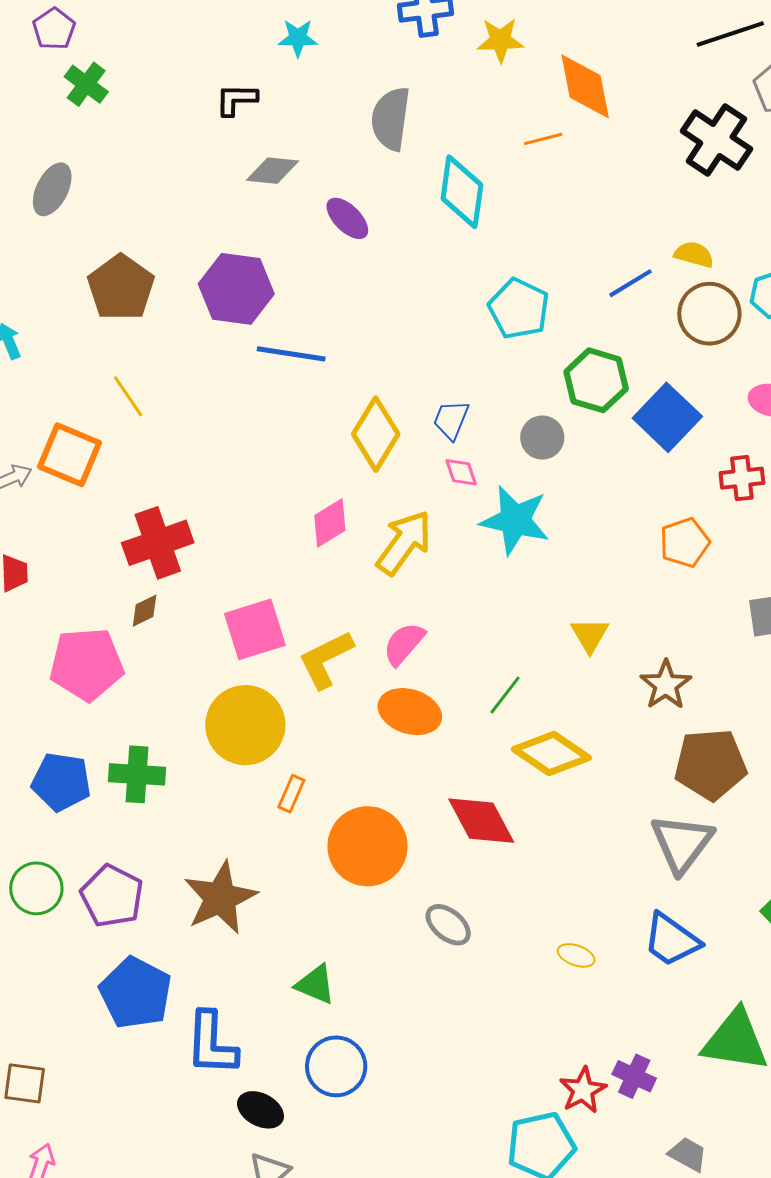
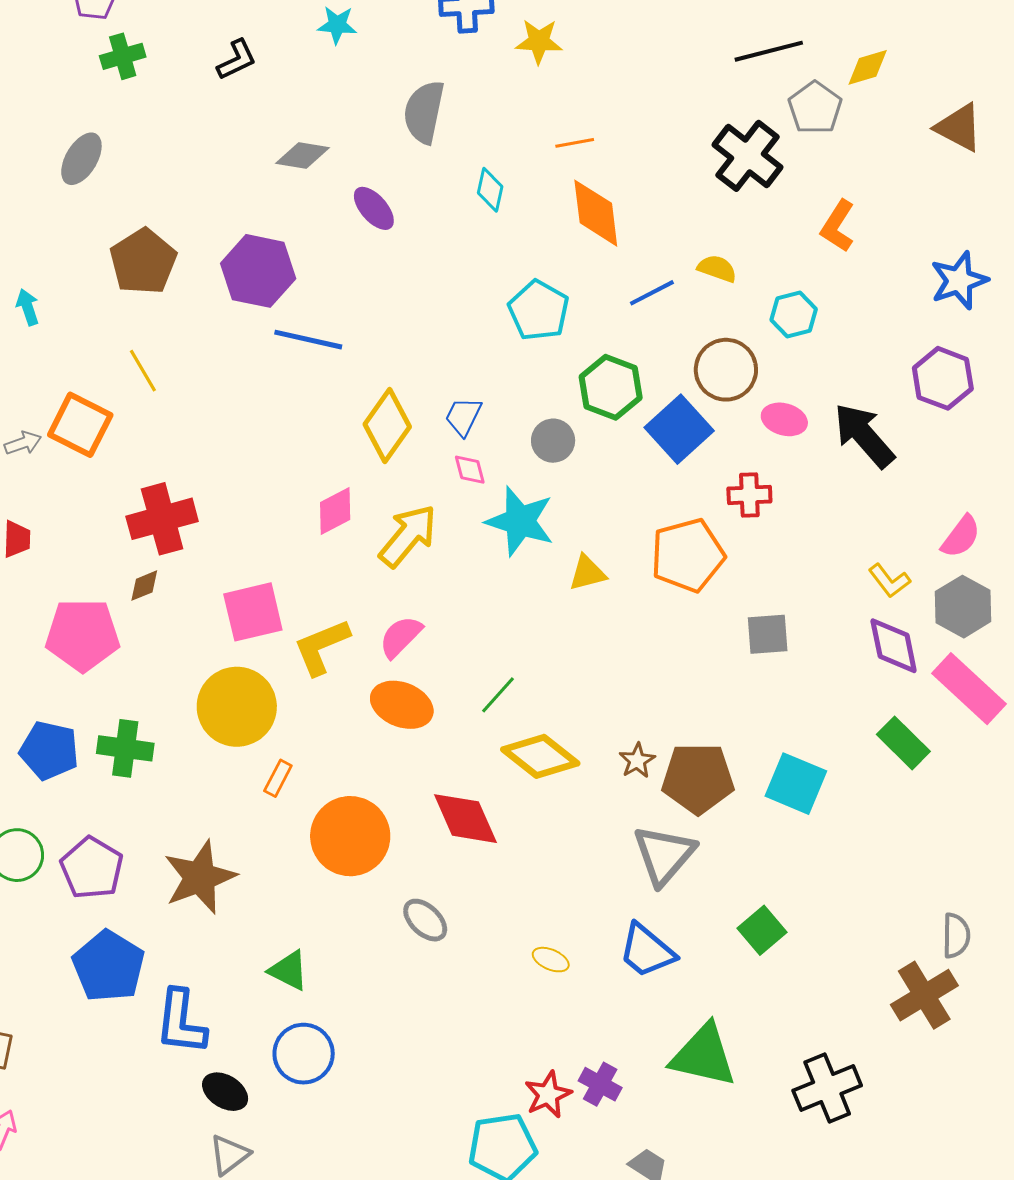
green cross: (86, 84) -> (123, 56), turned 33
orange diamond: (585, 86) -> (596, 213), moved
black L-shape: (236, 100) -> (237, 60), moved, turned 150
cyan diamond: (462, 192) -> (490, 190), size x0.6
brown circle: (709, 314) -> (726, 370), moved
orange pentagon: (685, 542) -> (688, 555), size x1.5
yellow triangle: (590, 635) -> (587, 573), moved, turned 42
brown star: (666, 685) -> (637, 761), moved, size x0.7

